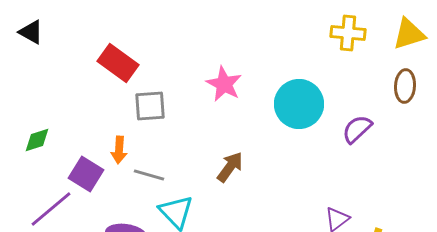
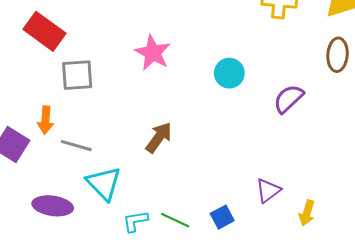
cyan circle: (299, 104) -> (229, 73), size x0.6

